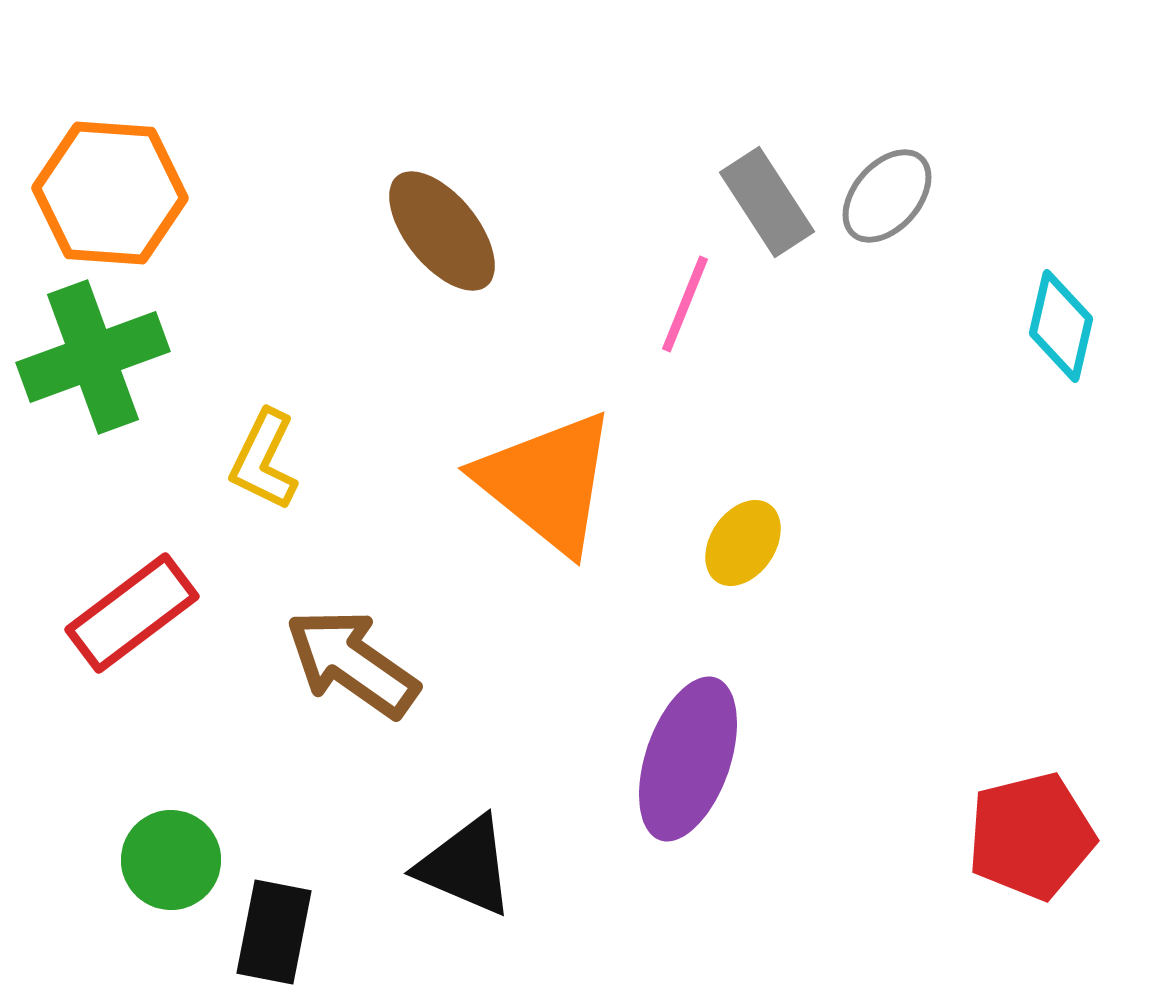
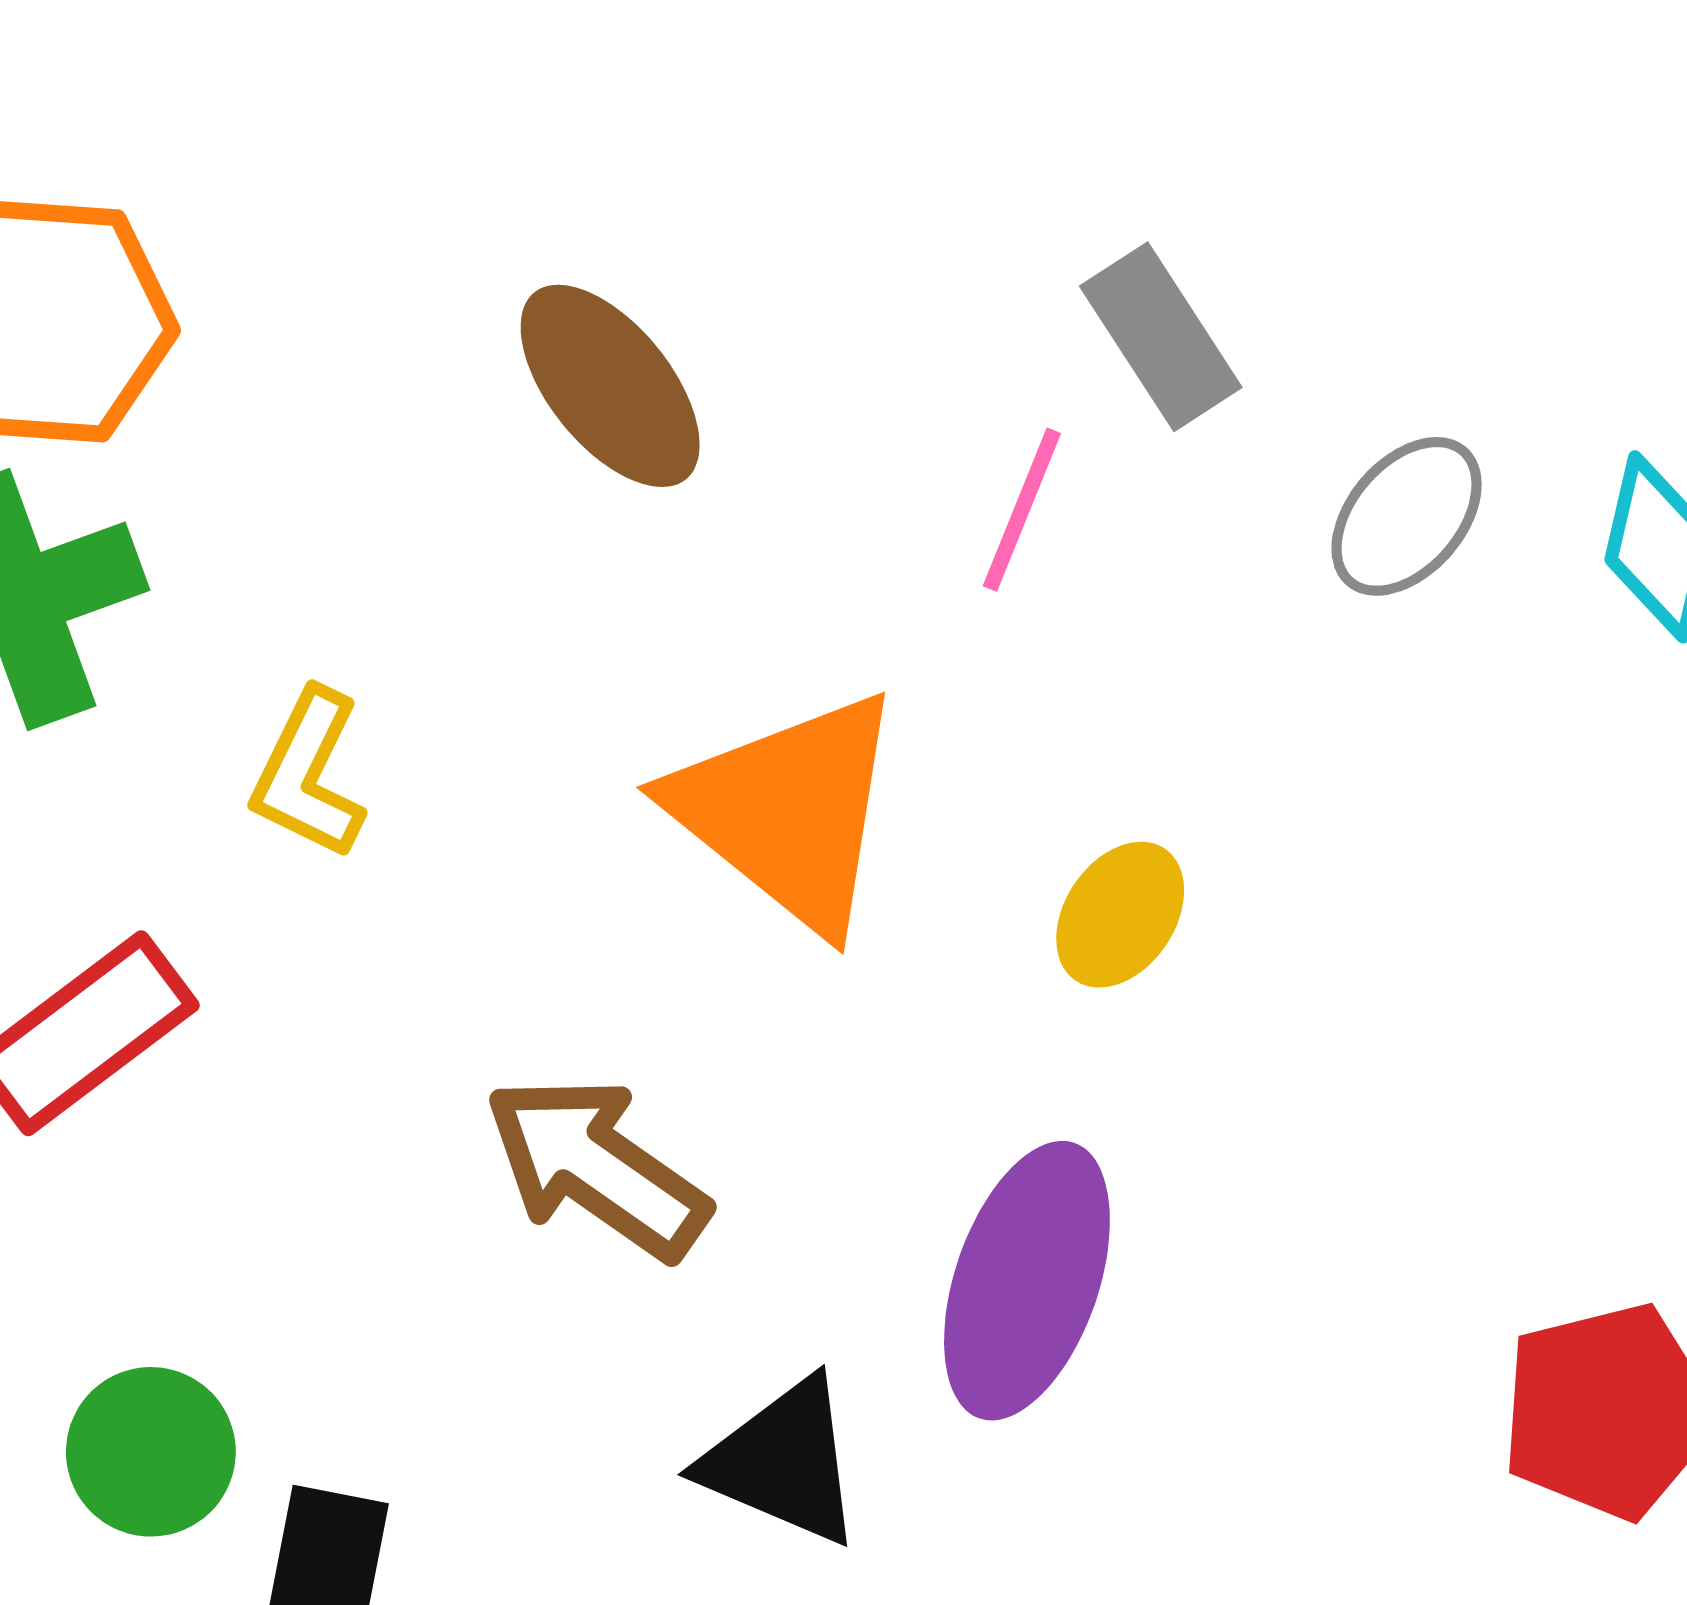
gray ellipse: (887, 196) -> (1407, 516), moved
brown arrow: (352, 663) -> (597, 1167), moved
black triangle: (466, 866) -> (783, 1462), moved

